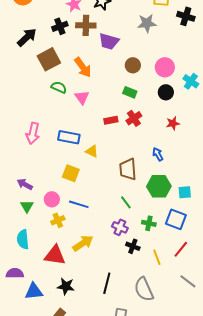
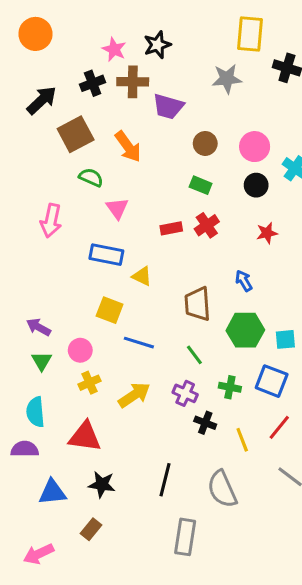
pink triangle: (82, 97) -> (117, 208), moved
pink arrow: (33, 133) -> (51, 221), moved
blue line: (79, 204) -> (139, 343), moved
yellow arrow: (83, 243) -> (134, 395), moved
purple semicircle: (15, 273) -> (25, 449), moved

